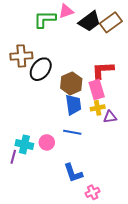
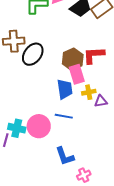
brown hexagon: (71, 83) -> (73, 59), moved
pink rectangle: (97, 90) -> (77, 74), moved
pink circle: (47, 142) -> (39, 126), size x1.5

